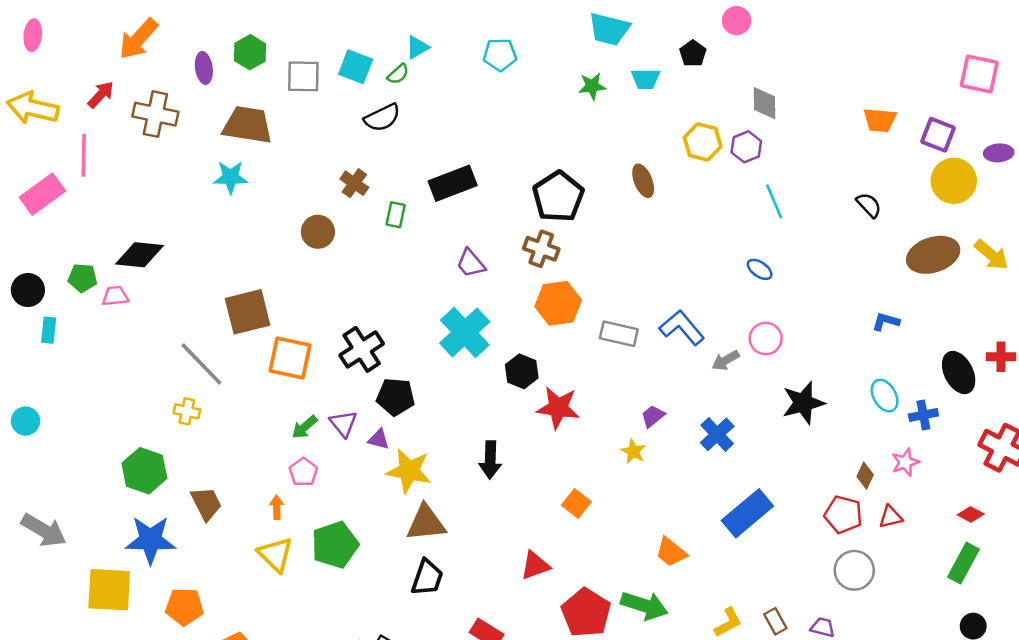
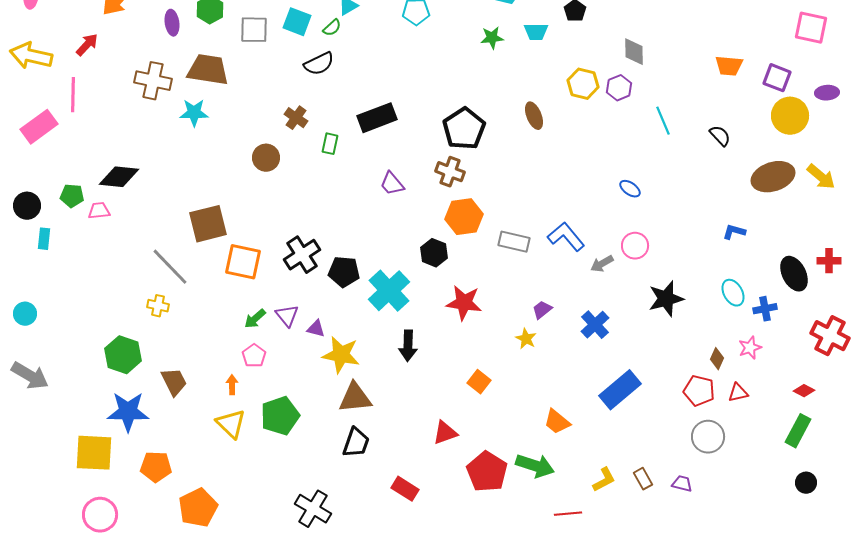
brown cross: (155, 114) -> (153, 81), moved
cyan line: (774, 201) -> (663, 121), moved
cyan cross: (465, 332) -> (389, 291), moved
black hexagon: (522, 371) -> (434, 253), moved
black pentagon: (396, 397) -> (344, 272), moved
gray arrow: (44, 530) -> (30, 376), moved

